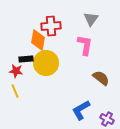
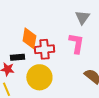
red cross: (51, 26) -> (44, 49), moved
yellow circle: (46, 63) -> (39, 77), moved

